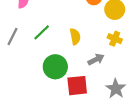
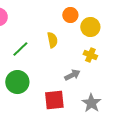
yellow semicircle: (75, 37) -> (52, 40), moved
green circle: (55, 67) -> (17, 82), moved

